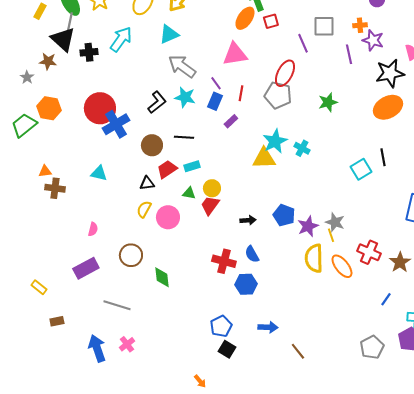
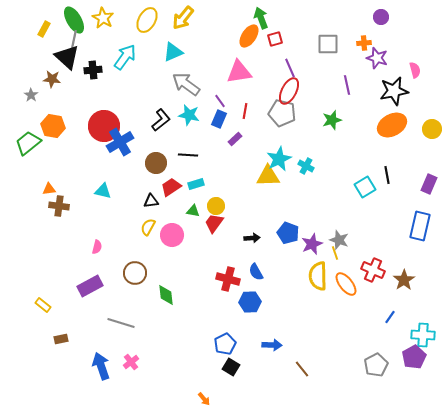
purple line: (303, 43) -> (290, 68), moved
purple line: (349, 54) -> (347, 85), moved

